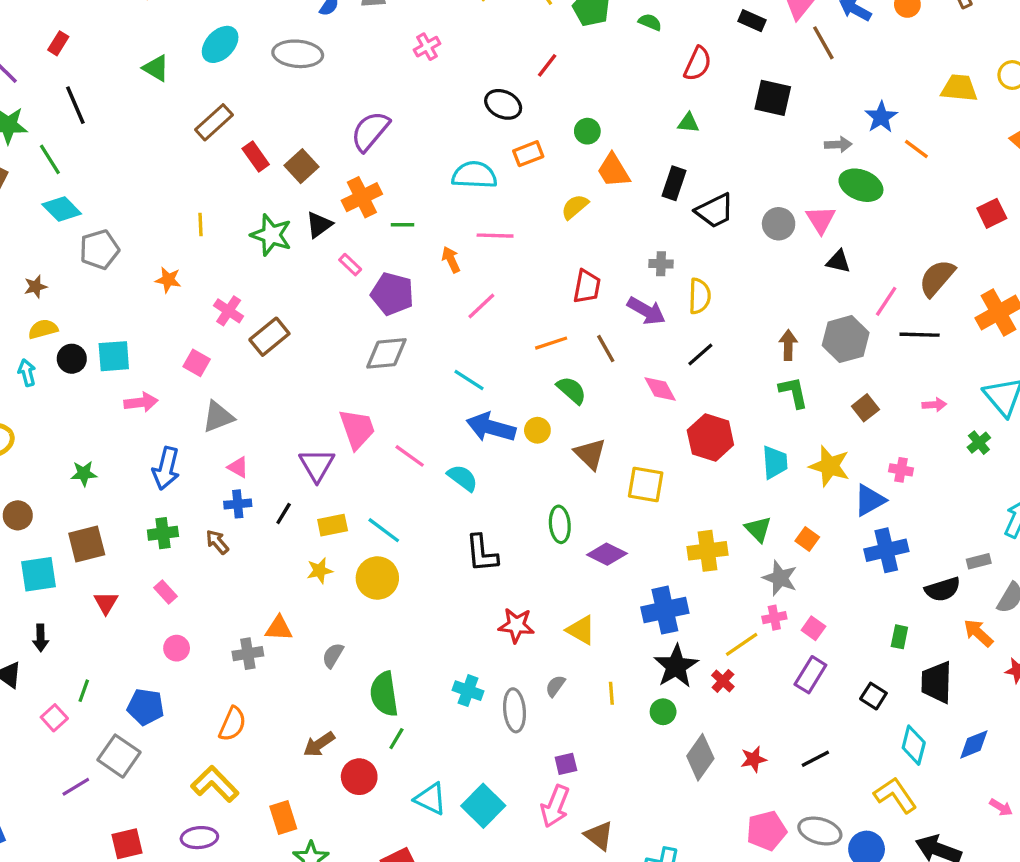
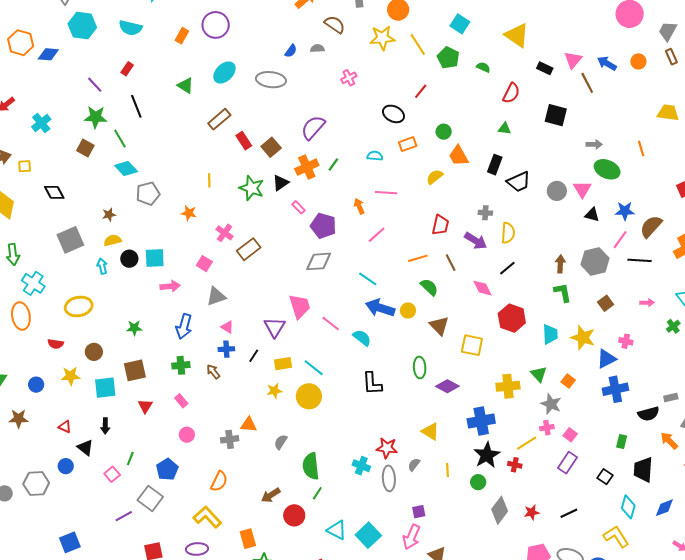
blue star: (881, 117) -> (625, 211), moved, turned 30
orange line: (916, 149) -> (641, 149), turned 35
cyan semicircle: (474, 175) -> (375, 156), size x0.6
green line: (403, 225) -> (333, 165), moved, turned -56
red star: (516, 625) -> (387, 448), moved
red cross: (723, 681) -> (515, 465), turned -32
blue pentagon: (146, 707) -> (167, 469), turned 30

